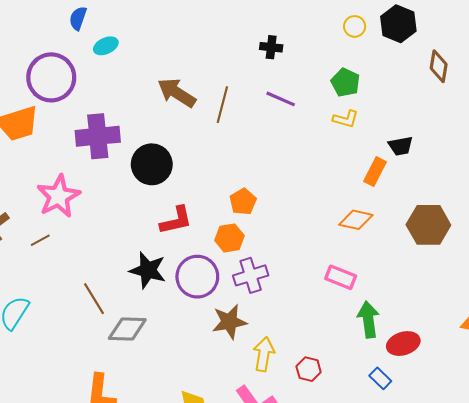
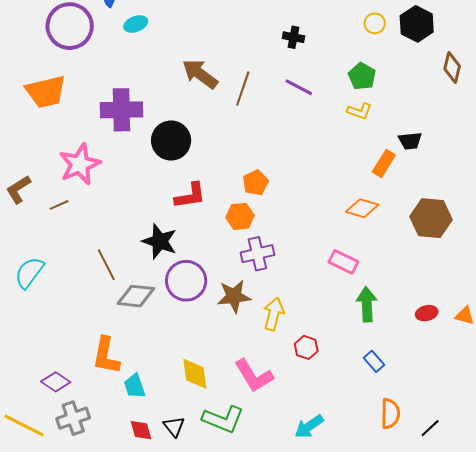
purple circle: (51, 77) -> (70, 26), moved
purple circle: (197, 277) -> (186, 281), moved
red ellipse: (403, 344) -> (427, 313), moved, size x0.7
yellow arrow: (264, 354) -> (274, 314), moved

